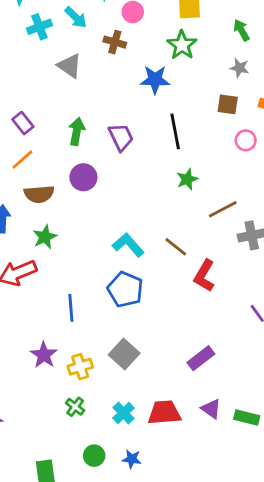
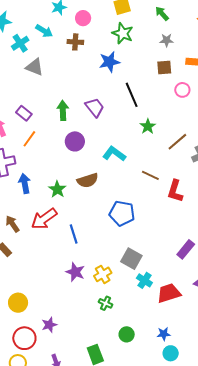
gray triangle: (70, 66) -> (35, 67), moved
brown semicircle: (39, 194) -> (88, 180), moved
cyan L-shape: (128, 245) -> (114, 154), moved
blue line: (71, 308) -> (74, 234), moved
cyan cross: (124, 413) -> (144, 280), moved
blue star: (132, 459) -> (164, 334), moved

